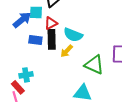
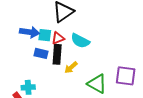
cyan square: (36, 12) -> (45, 35), moved
blue arrow: (22, 20) -> (30, 32), turned 42
cyan semicircle: (73, 35) -> (80, 41), moved

